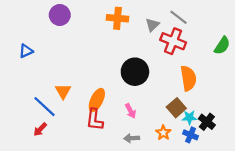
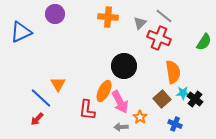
blue triangle: (26, 51) -> (21, 32), moved, size x1.6
orange ellipse: (97, 100) -> (104, 91), moved
pink arrow: (131, 111) -> (120, 102), size x1.6
cyan star: (189, 117) -> (183, 93), moved
black cross: (207, 122) -> (195, 99), moved
orange star: (163, 133) -> (140, 117), moved

